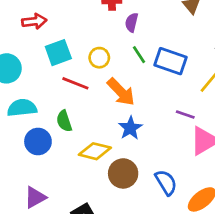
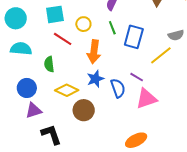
blue rectangle: (171, 61) -> (134, 37), turned 75
orange arrow: (121, 92) -> (94, 52), turned 40
blue circle: (38, 142) -> (27, 88), moved
blue semicircle: (166, 182) -> (118, 88), moved
purple triangle: (35, 197) -> (34, 110), moved

